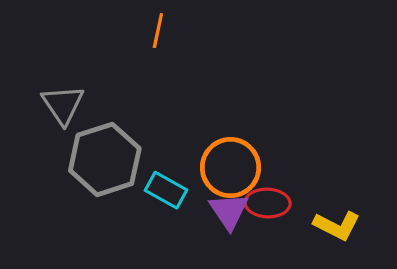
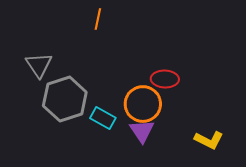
red ellipse: (268, 203) -> (165, 79), moved

